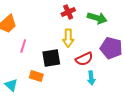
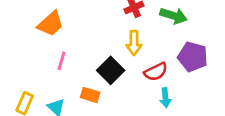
pink line: (23, 46) -> (61, 61), moved
black square: (51, 58) -> (111, 70), turned -36

